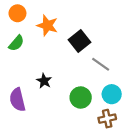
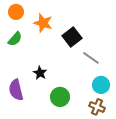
green circle: (81, 98) -> (60, 97), moved
brown cross: (107, 119) -> (97, 107), turned 35

